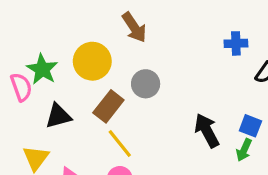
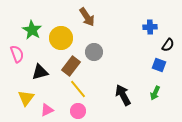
green star: (42, 69) -> (32, 30), moved
blue square: (250, 126) -> (159, 65), moved
black arrow: (207, 131) -> (123, 95), moved

